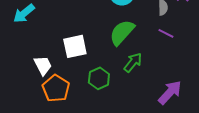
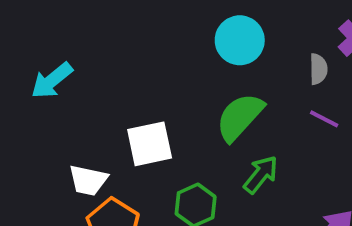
white trapezoid: (43, 65) -> (88, 180), turned 130

